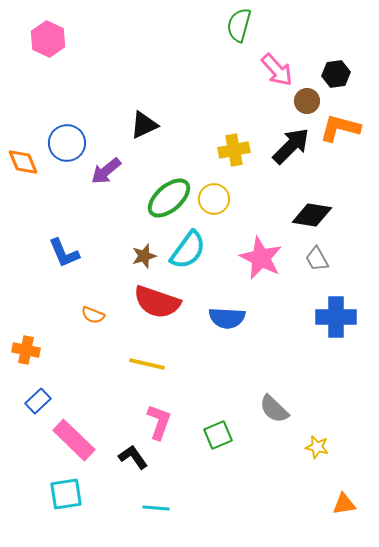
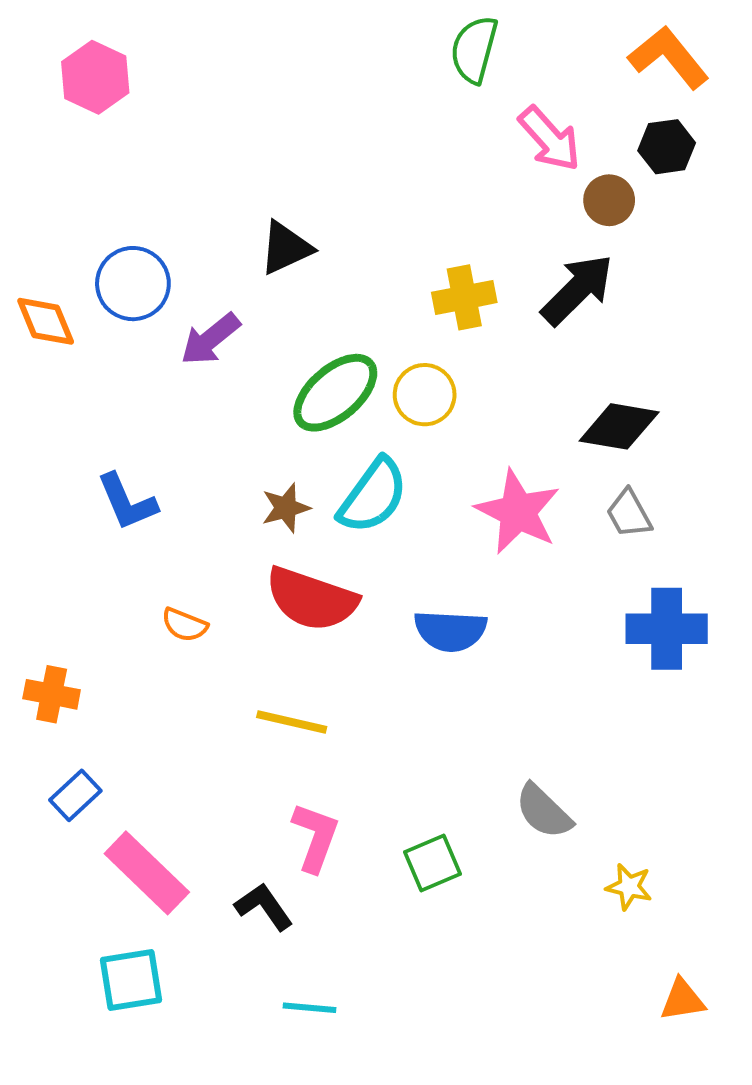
orange L-shape: (340, 128) -> (669, 57), moved, turned 36

